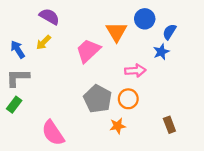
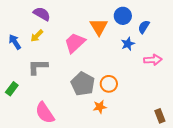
blue star: (161, 52) -> (128, 44), moved
pink arrow: (135, 71) -> (153, 60), moved
gray L-shape: (18, 78) -> (38, 67), moved
brown rectangle: (169, 125) -> (160, 116), moved

